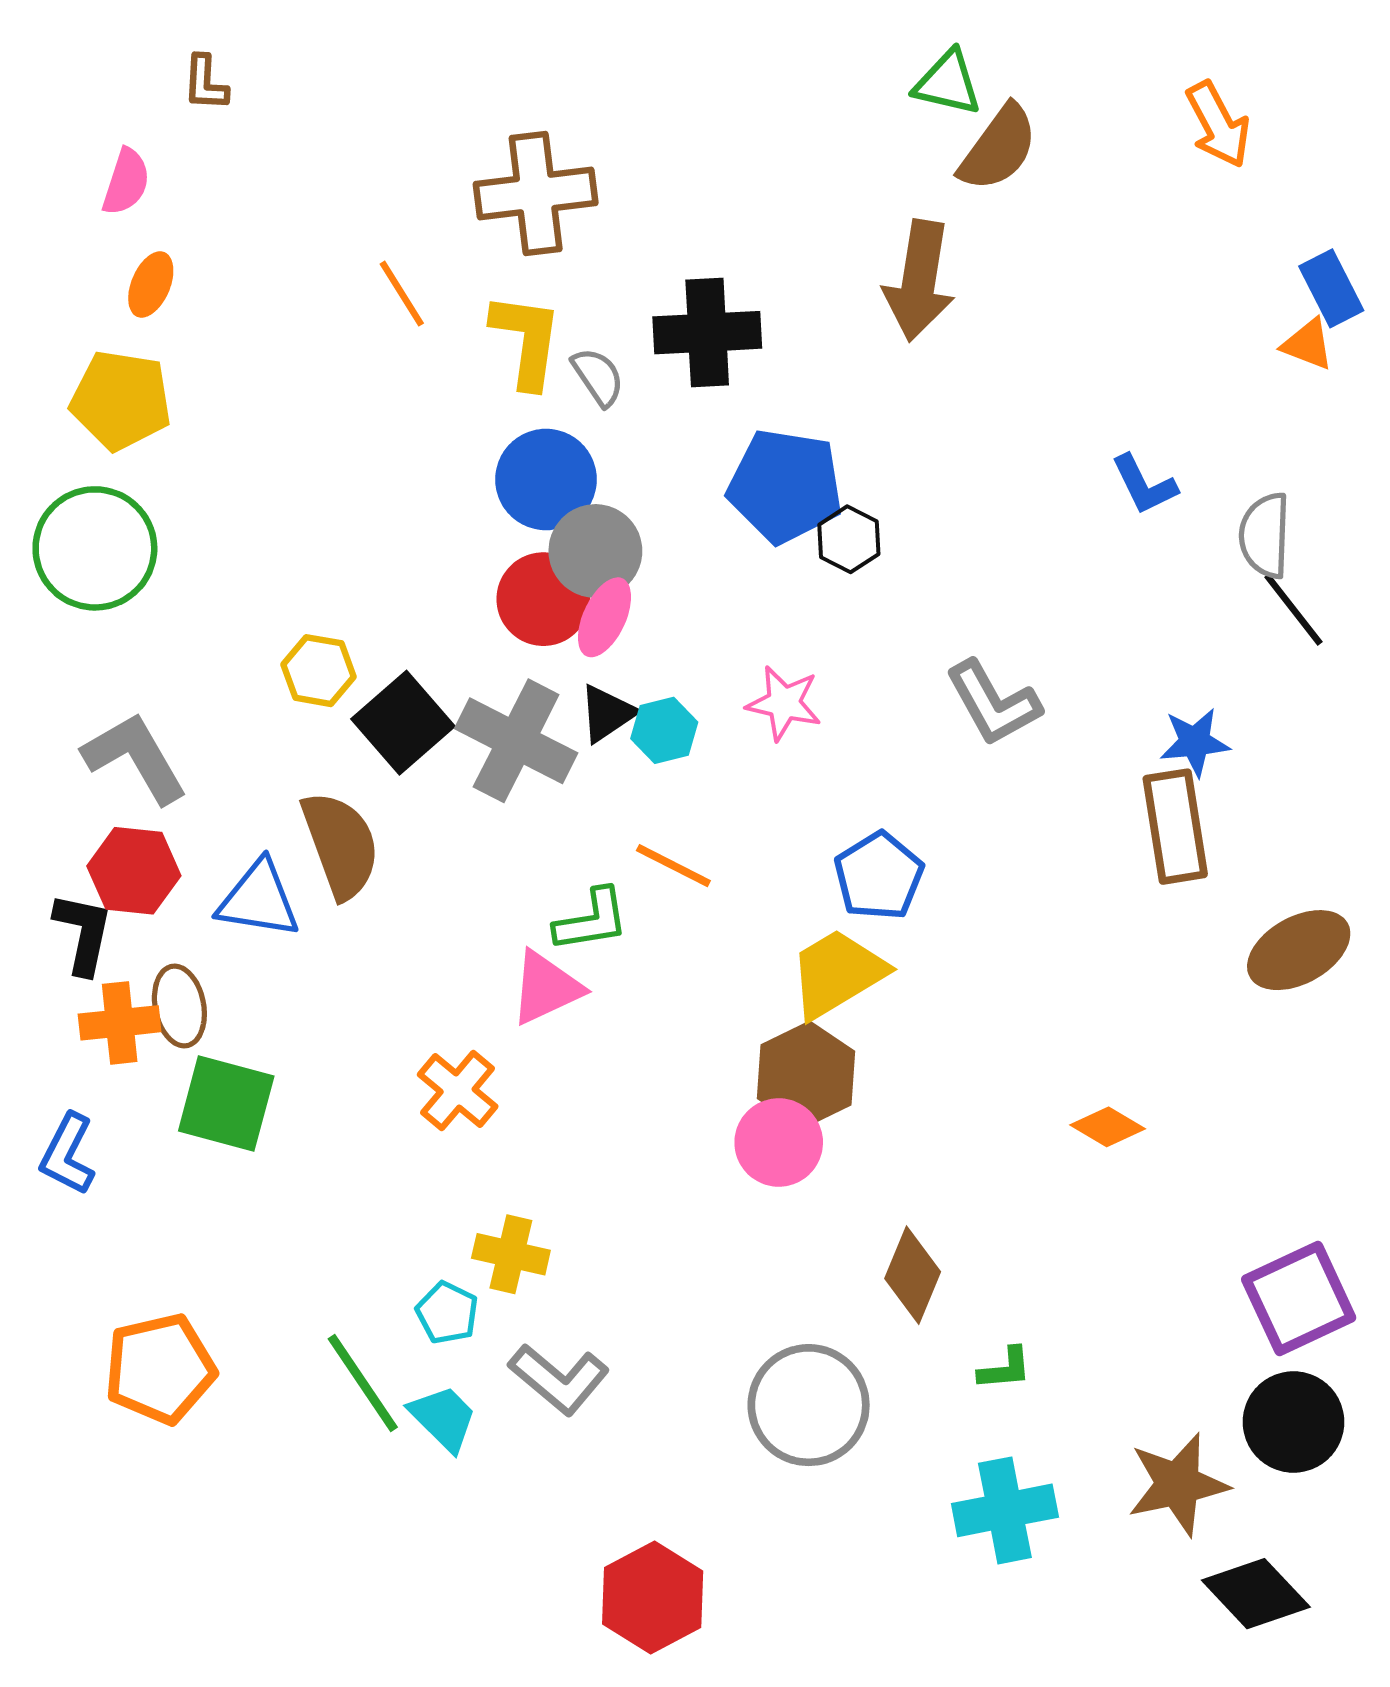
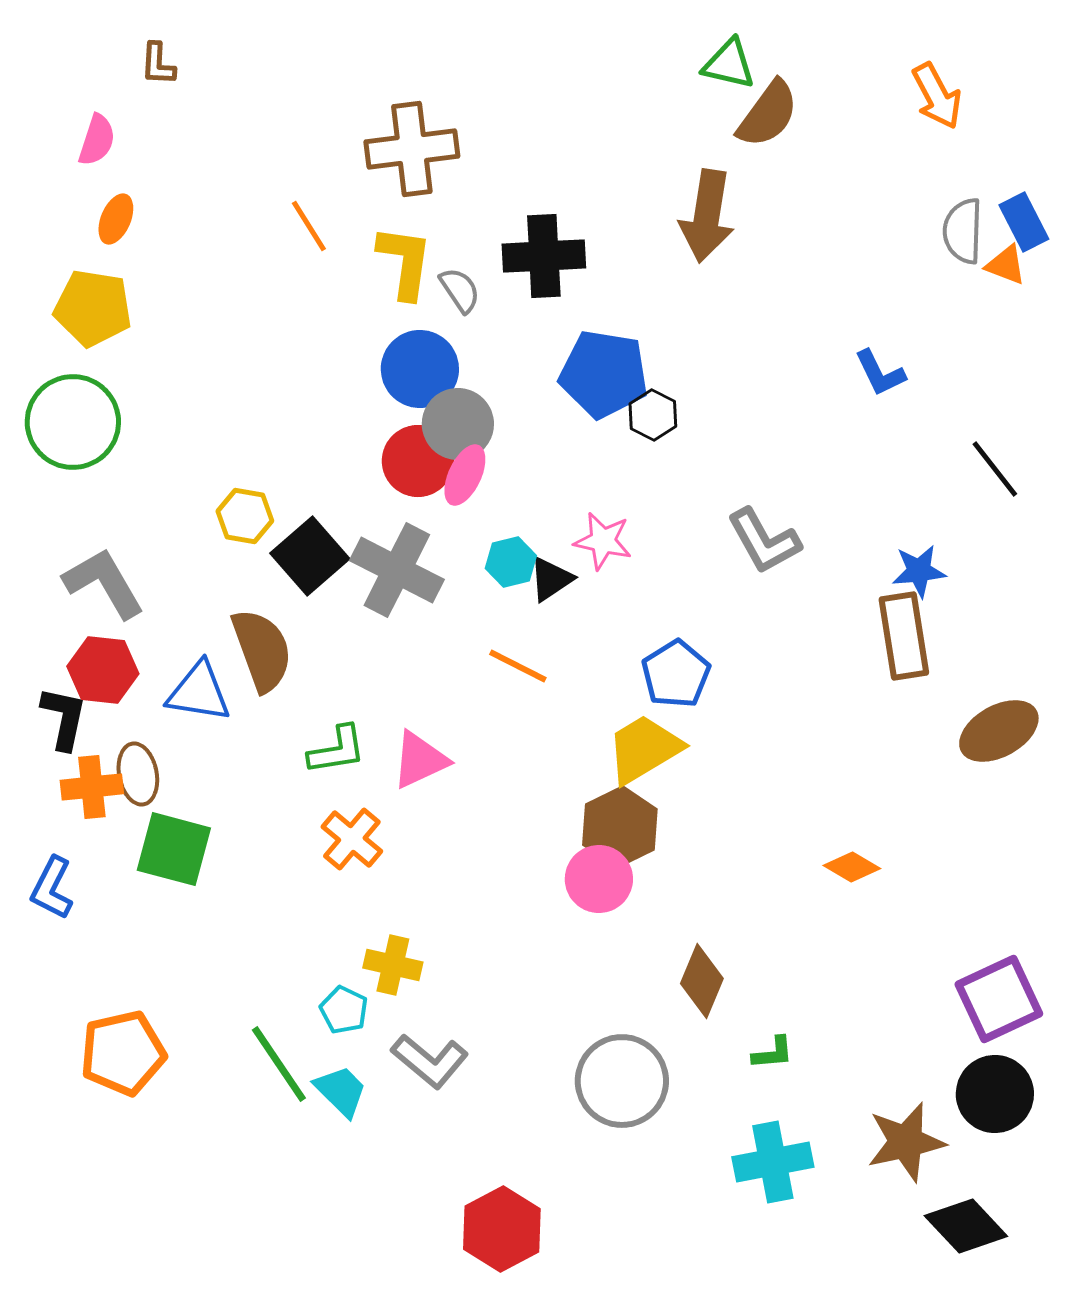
gray semicircle: (1265, 535) -> (963, 231), moved
black triangle: (607, 714) -> (551, 579), moved
green L-shape: (591, 920) -> (337, 750), moved

